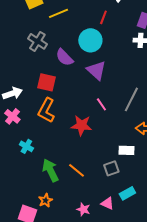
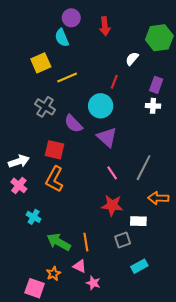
red star: (81, 125) -> (112, 205), moved
green arrow: (50, 170) -> (59, 242), turned -35
orange line: (76, 170) -> (86, 242), turned 42
pink triangle: (107, 203) -> (80, 266), moved

